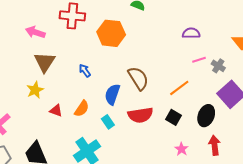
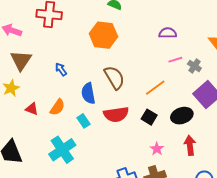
orange hexagon: (111, 33) -> (103, 35), moved
blue semicircle: (112, 94) -> (88, 93), turned -30
black ellipse: (206, 116) -> (182, 116), turned 50

